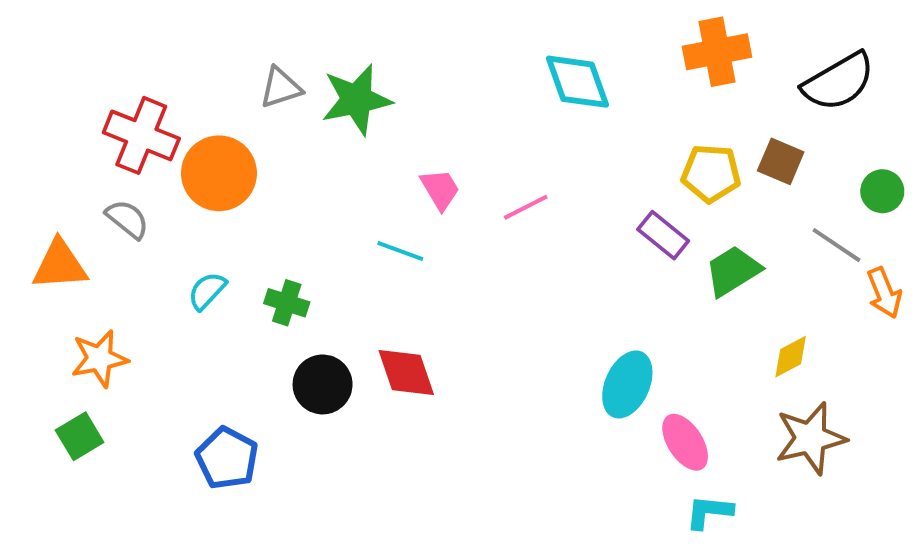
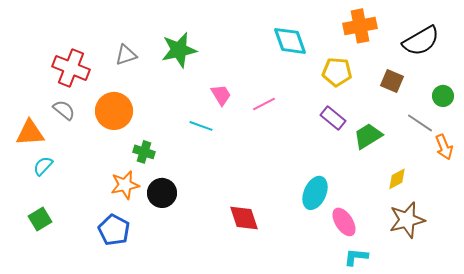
gray triangle: (281, 88) -> (126, 55), moved
orange circle: (219, 173) -> (114, 111), moved
yellow pentagon: (711, 173) -> (337, 72), moved
cyan semicircle: (207, 291) -> (43, 166), moved
orange star: (99, 359) -> (125, 185), moved
red diamond: (406, 373) -> (244, 218), moved

